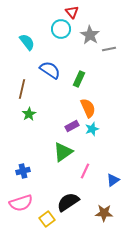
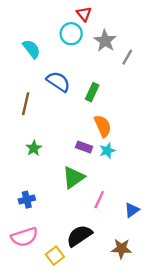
gray line: (109, 49) -> (127, 57), turned -48
green star: (29, 114) -> (34, 148), moved
purple rectangle: (72, 126) -> (84, 147), turned 48

